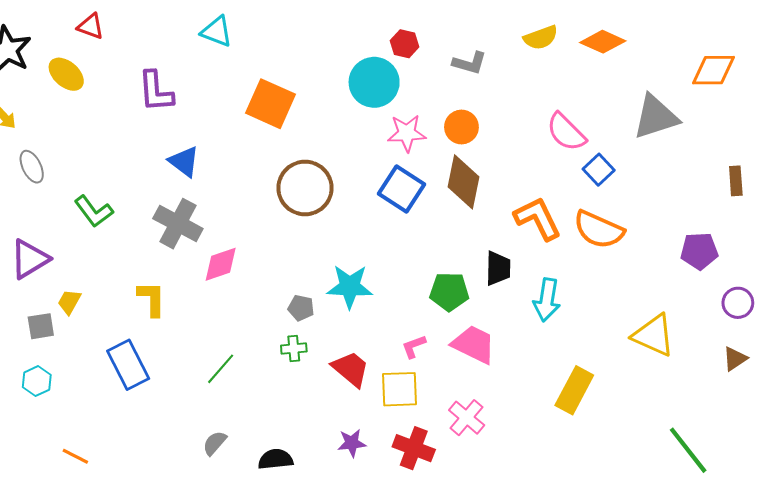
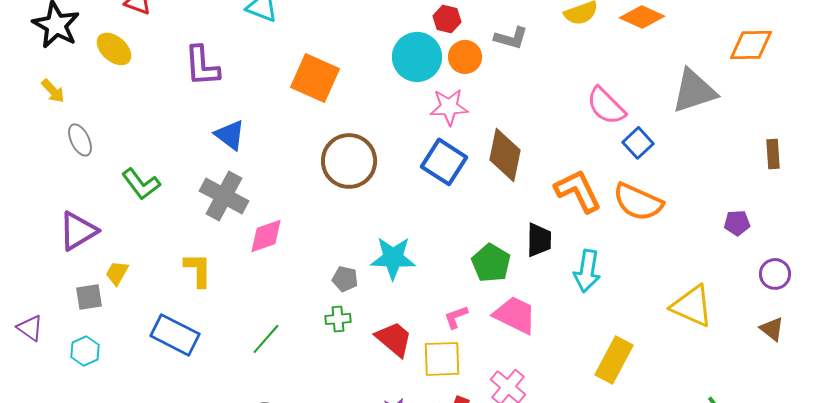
orange circle: (461, 127) -> (465, 57), moved
purple pentagon: (699, 251) -> (737, 223), size x0.7
green pentagon: (449, 292) -> (491, 263), turned 30
brown triangle: (735, 359) -> (772, 329), turned -48
blue rectangle: (128, 365) -> (175, 335), turned -36

